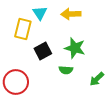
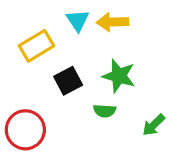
cyan triangle: (40, 13) -> (78, 20), moved
yellow rectangle: (23, 29) -> (36, 46), turned 45

